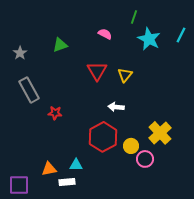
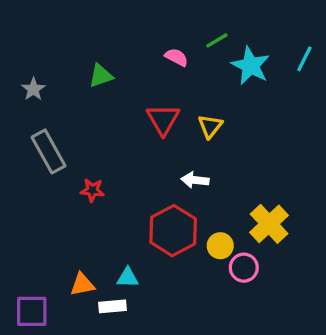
green line: (134, 17) -> (217, 40), moved, turned 40

